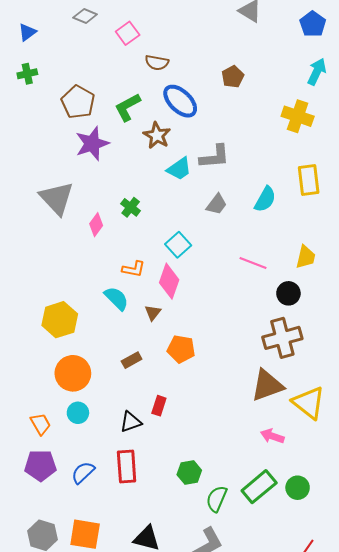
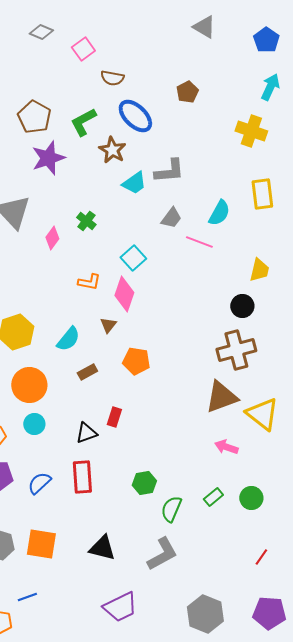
pink line: (253, 263) -> (199, 242), moved
cyan semicircle: (116, 298) -> (68, 339), moved, turned 84
green rectangle: (259, 487) -> (213, 497), size x0.6

